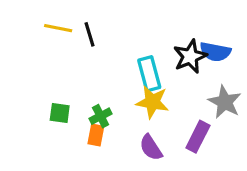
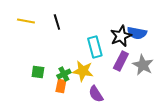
yellow line: (58, 28) -> (26, 21), moved
yellow star: (152, 102) -> (83, 71), moved
purple rectangle: (198, 137) -> (121, 61), moved

